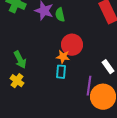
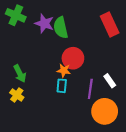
green semicircle: (60, 15) -> (61, 28), size x1.5
purple line: (89, 86) -> (90, 89), moved

